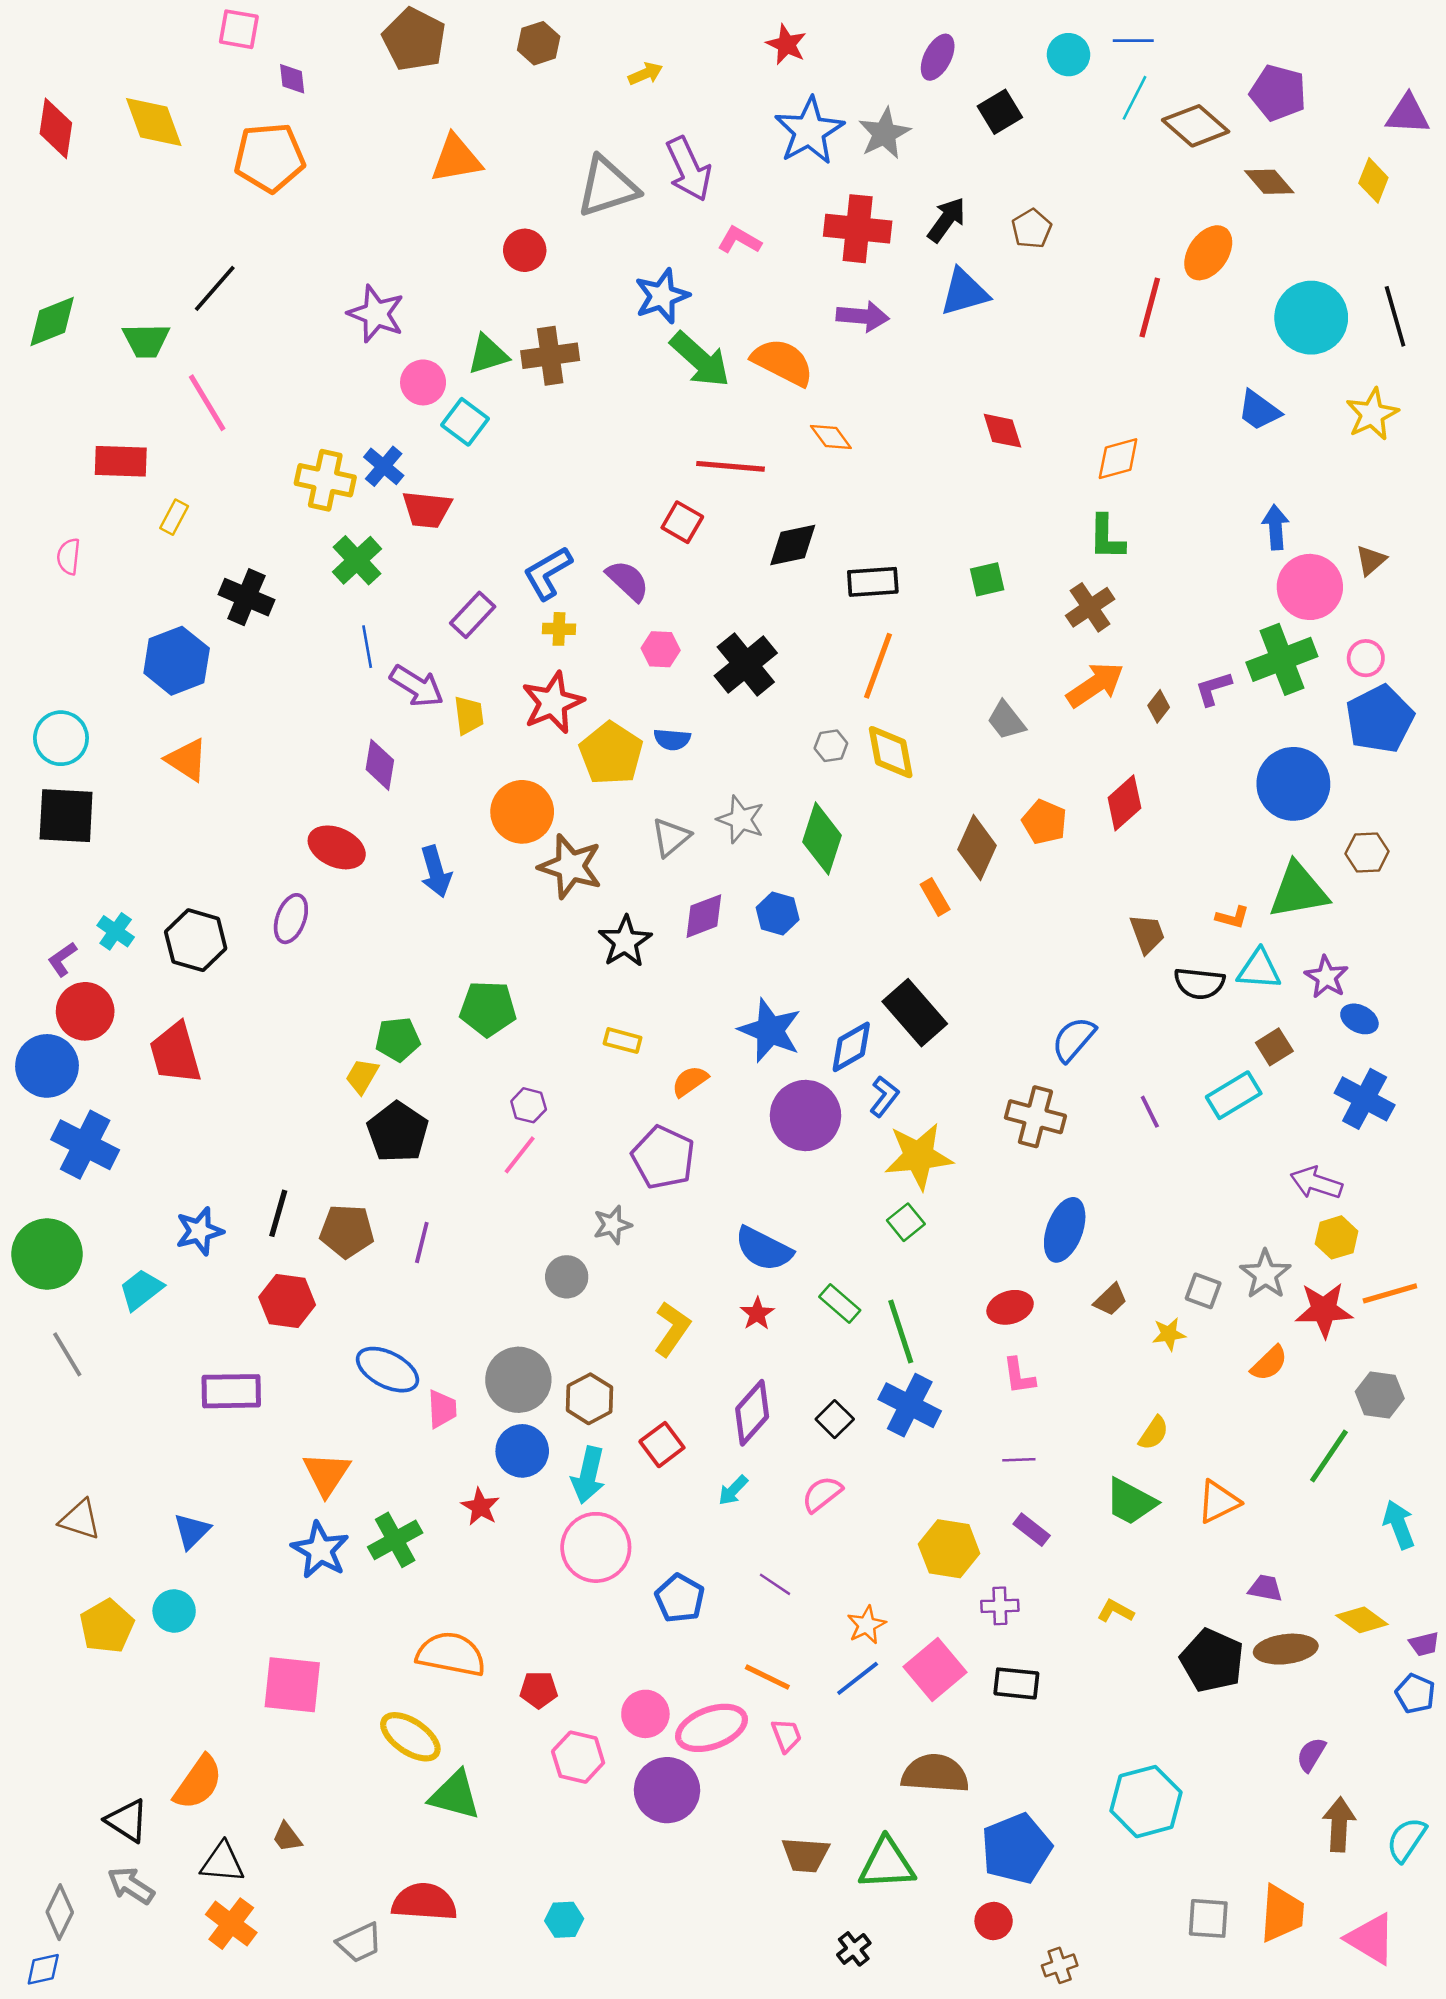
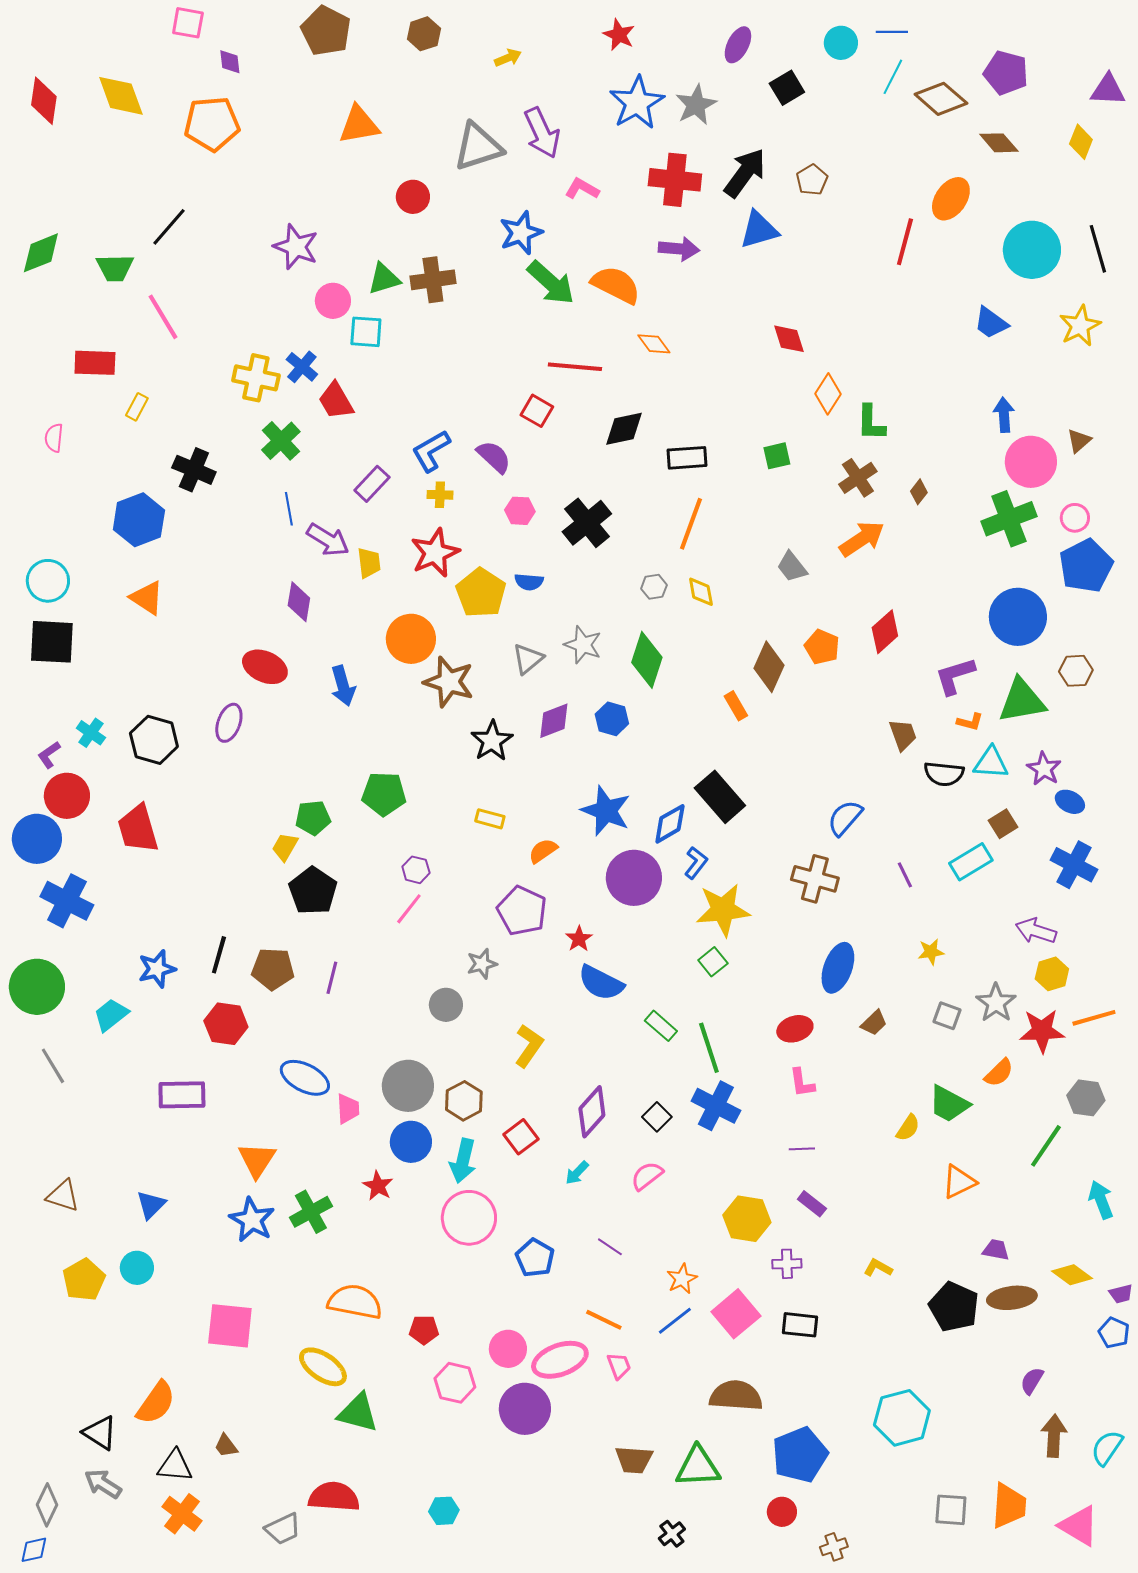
black arrow: (947, 220) -> (745, 173), size x1.4
cyan square: (465, 422) -> (366, 332), turned -33
orange diamond: (1118, 459) -> (828, 394), moved, turned -42
red trapezoid: (427, 509) -> (336, 401), turned 54
purple L-shape: (1213, 689) -> (955, 676), moved, size x1.4
brown diamond: (1159, 706) -> (919, 492), moved
yellow diamond: (891, 752) -> (701, 592), size x0.7
red star: (757, 1314) -> (579, 939), moved
yellow star: (1169, 1334) -> (931, 952), moved
green trapezoid: (1131, 1502) -> (949, 1104), moved

